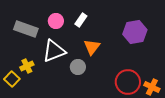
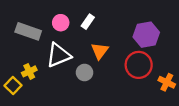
red circle: (128, 82) -> (139, 65), moved
orange cross: (152, 87) -> (167, 82), moved

